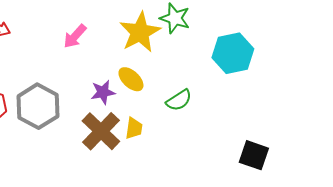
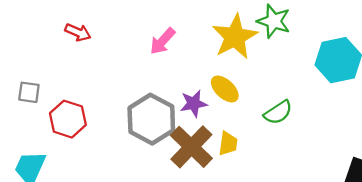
gray hexagon: (38, 106) -> (151, 119), moved

